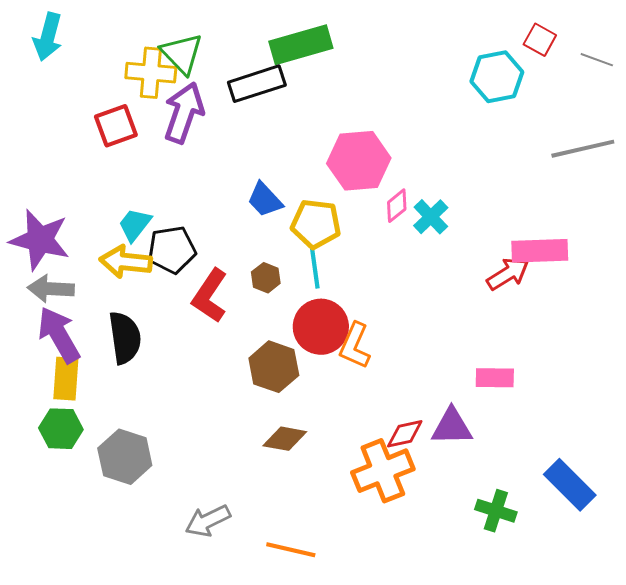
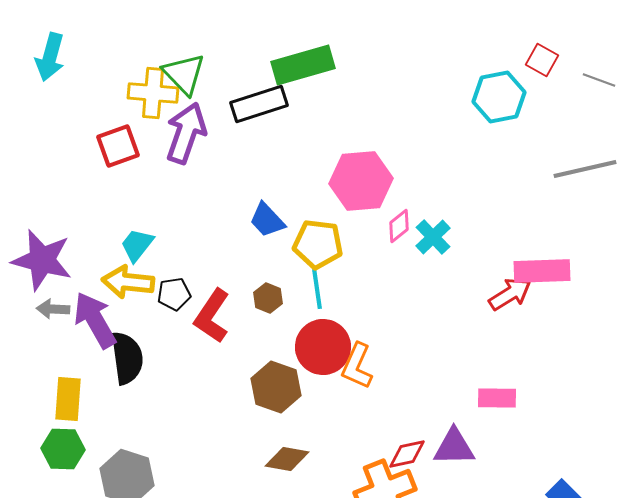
black pentagon: (172, 250) -> (174, 294), moved, size x0.7
gray arrow: (51, 289) -> (53, 309), size x0.7
purple arrow: (59, 335) -> (95, 320), moved

